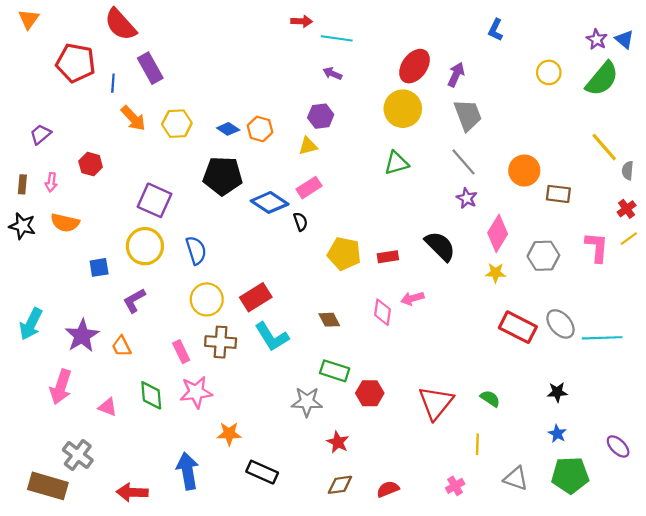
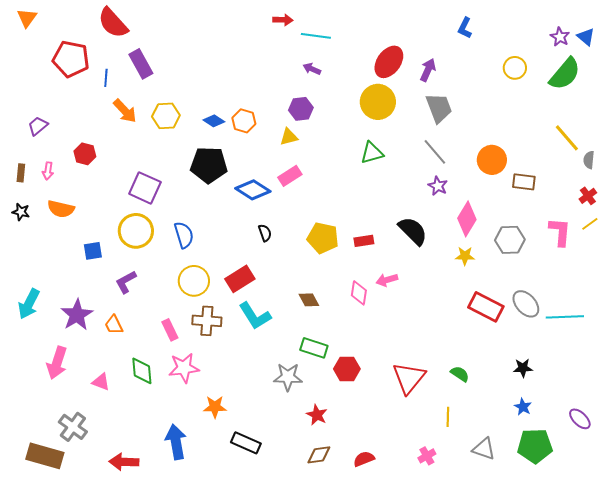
black semicircle: (300, 222) -> (265, 233), moved
black star: (22, 226) -> (21, 212), size x0.7

